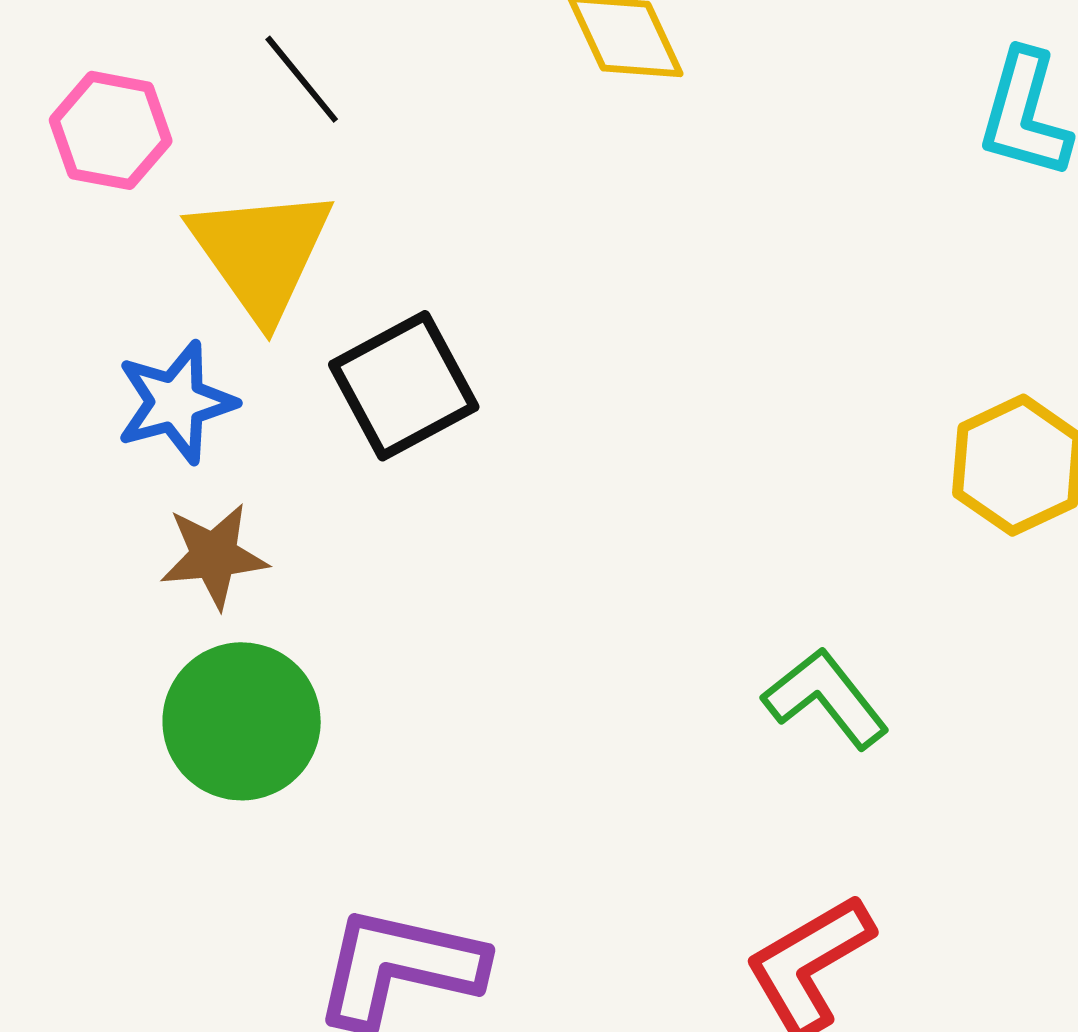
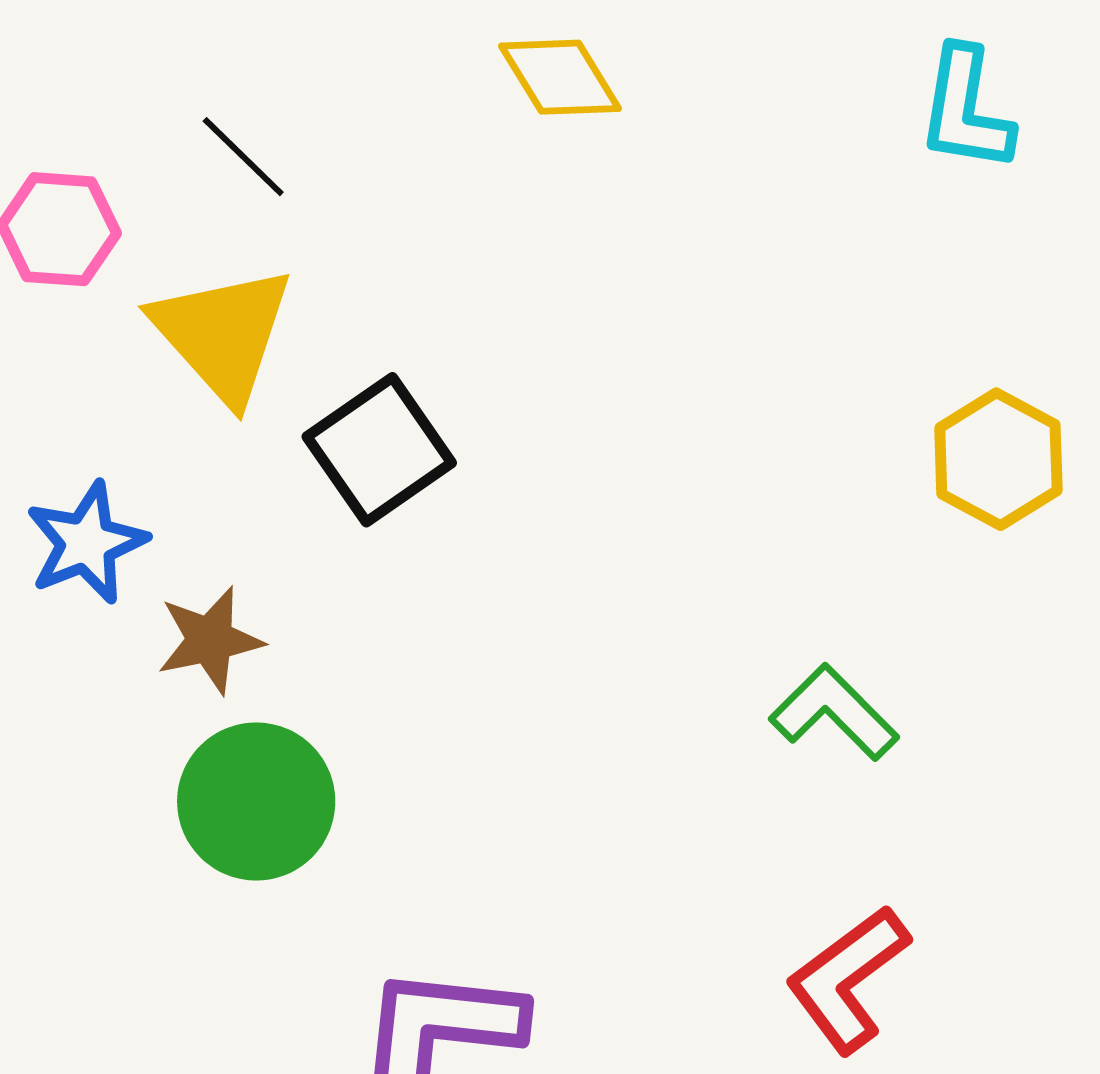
blue star: (176, 402) -> (87, 543), moved

